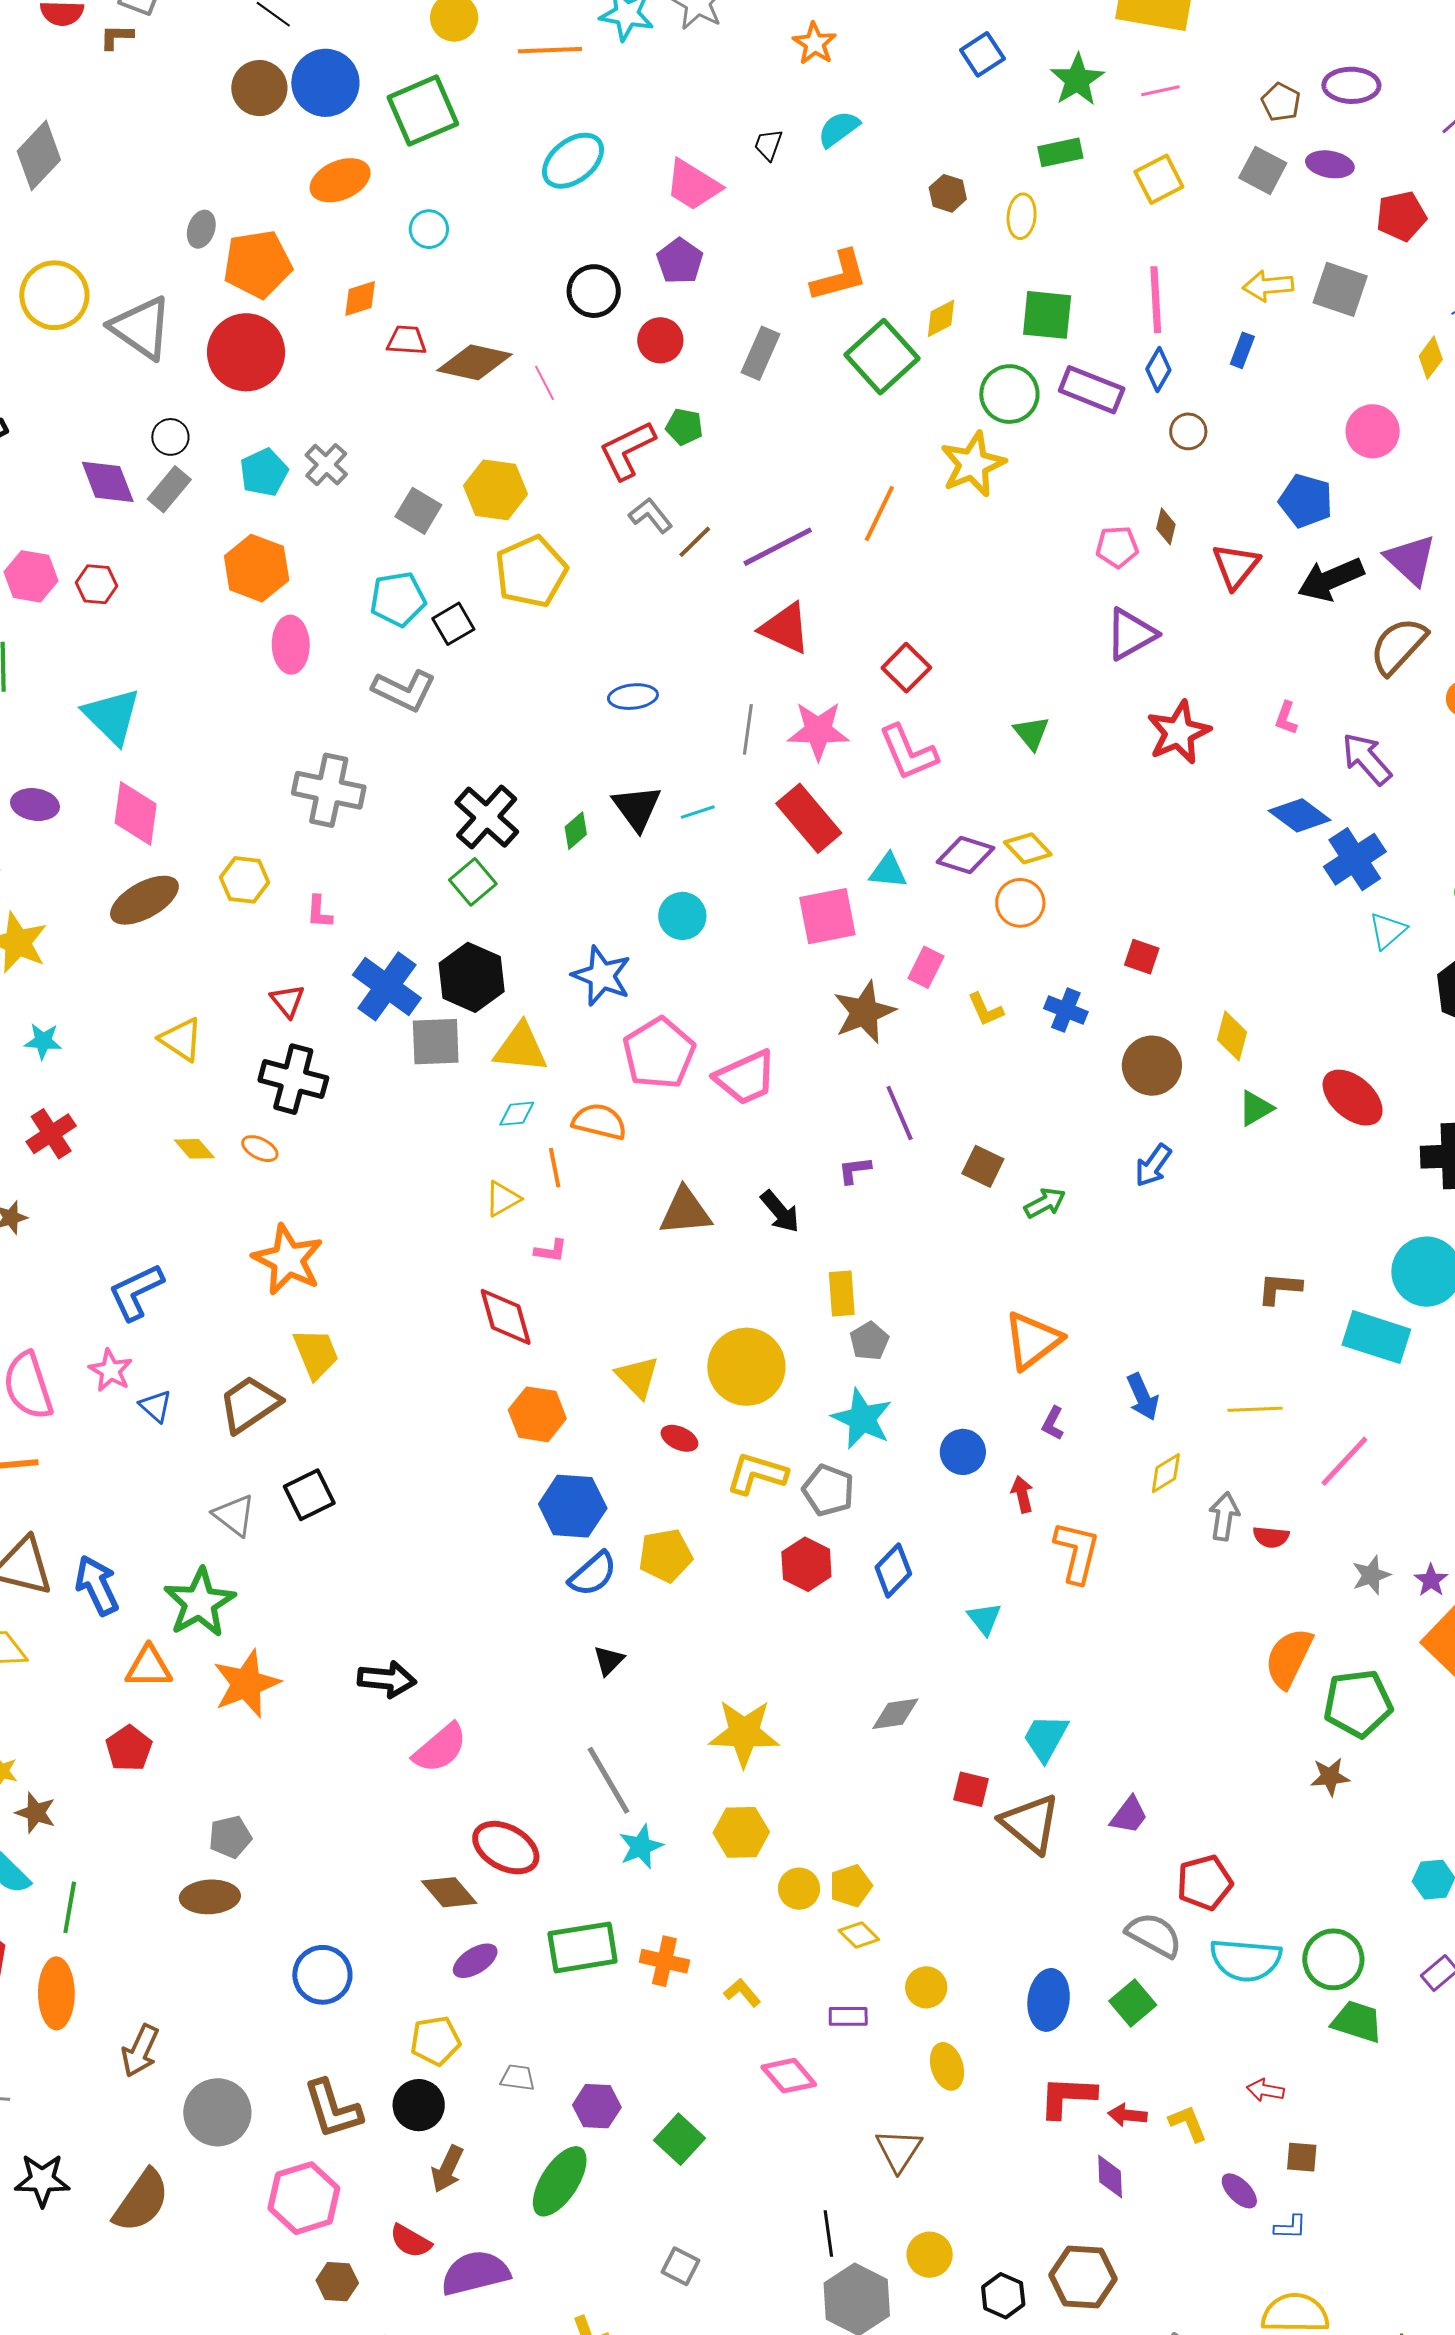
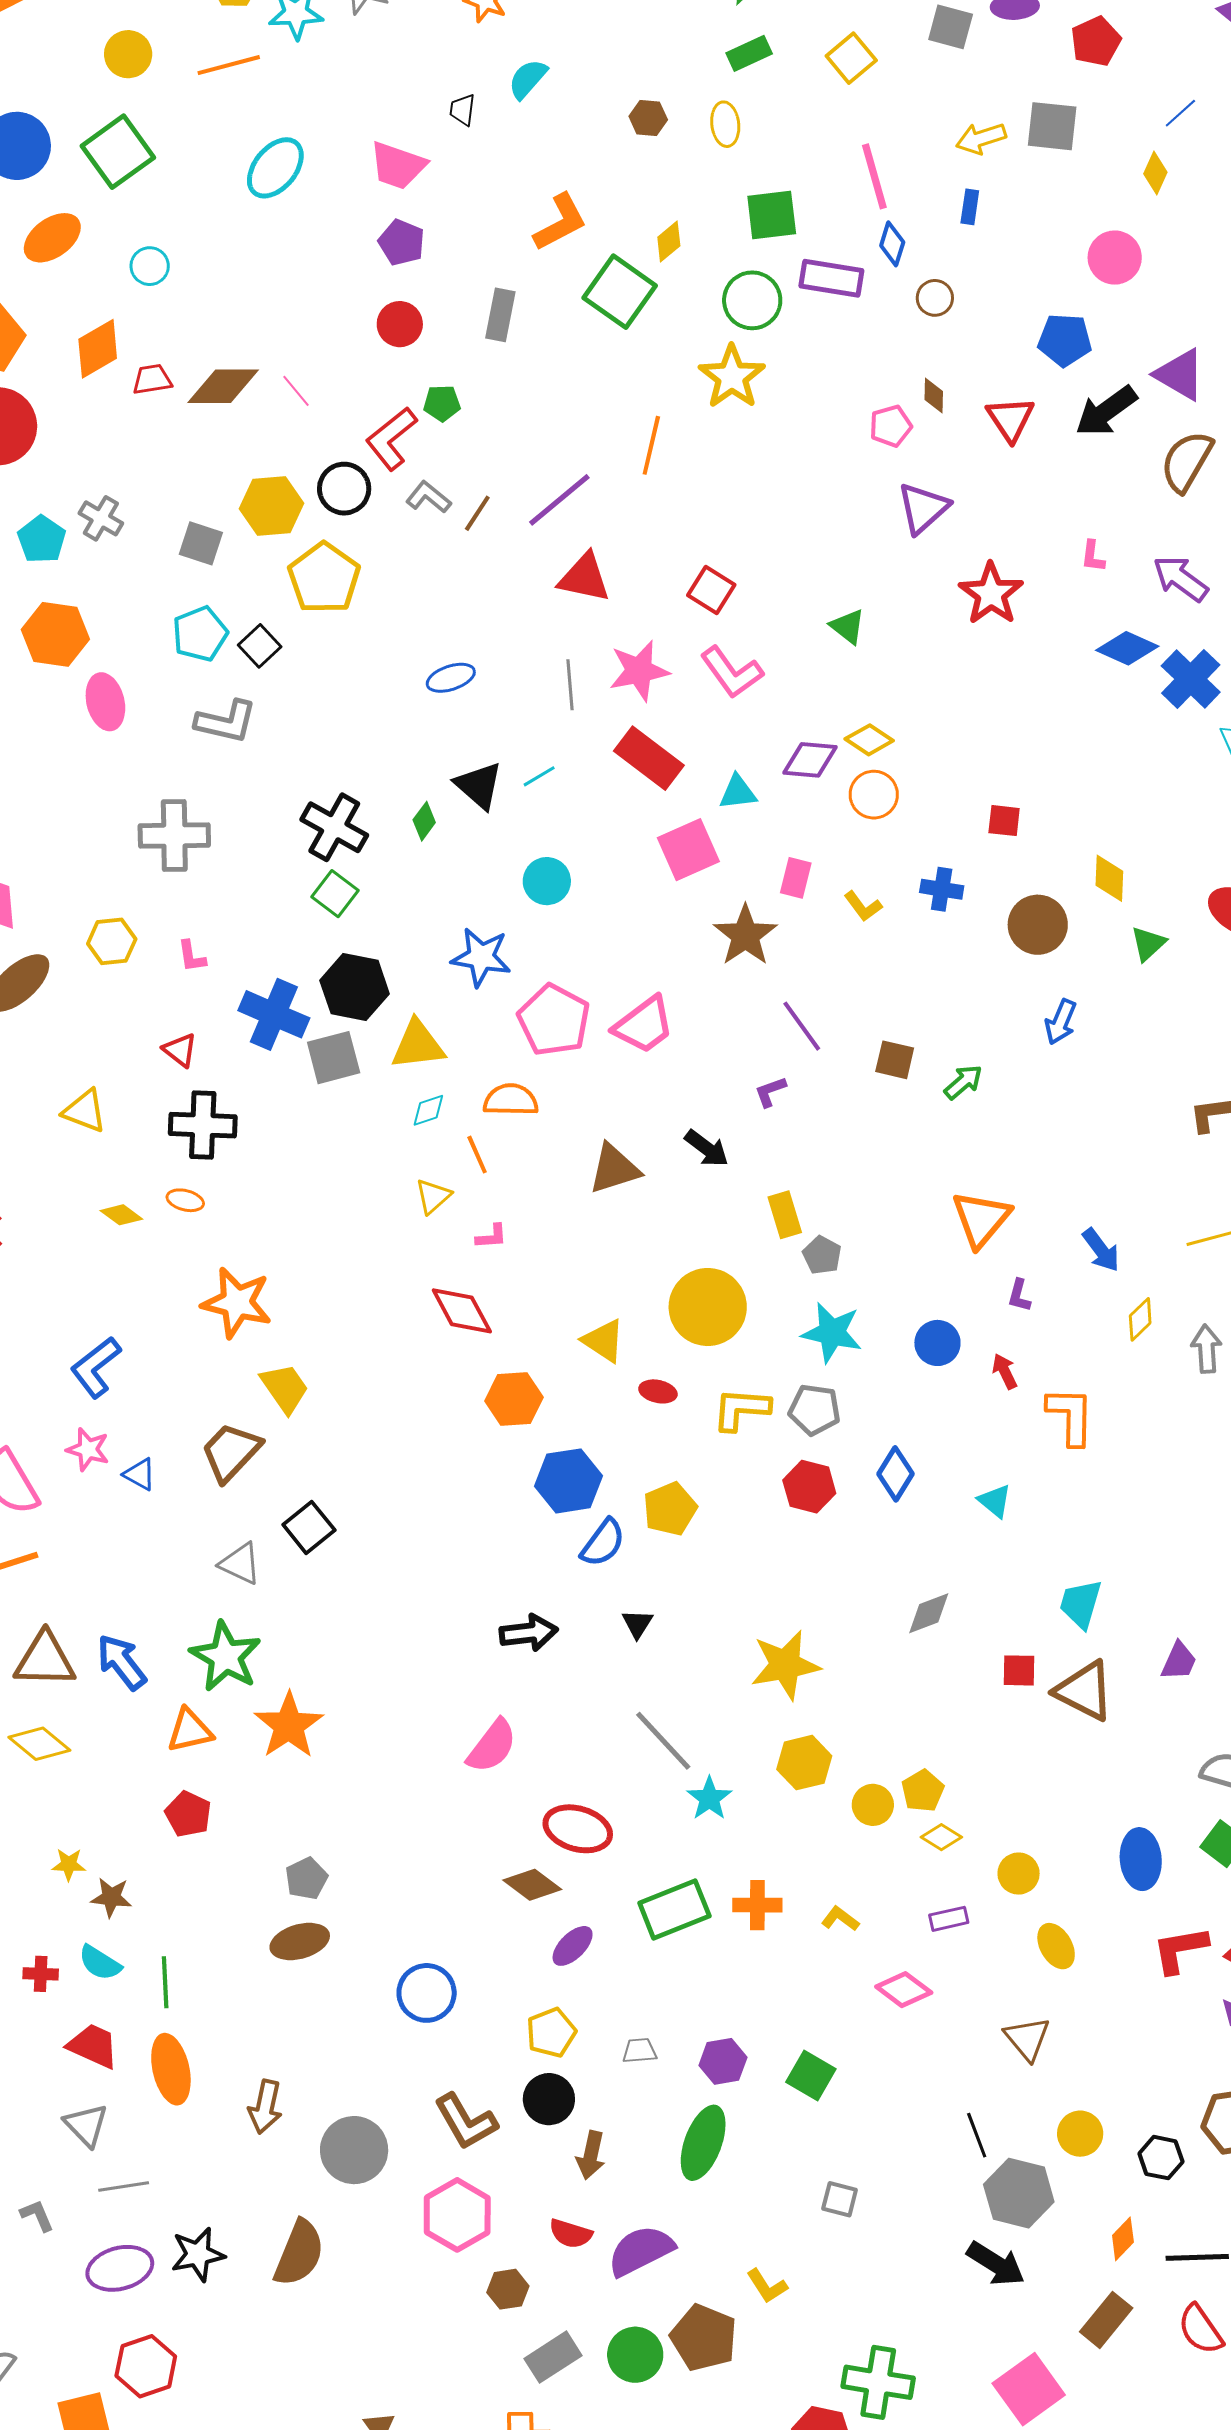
black circle: (594, 291) -> (344, 489), moved
orange diamond: (360, 298) -> (98, 349), size x1.5
black arrow: (387, 1679) -> (529, 1633), moved

